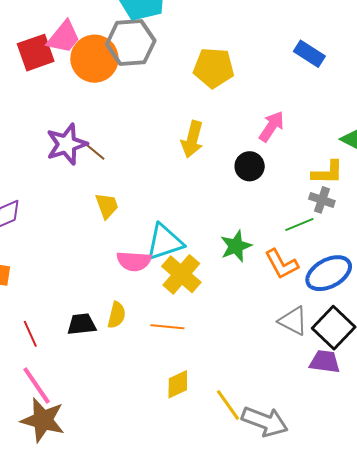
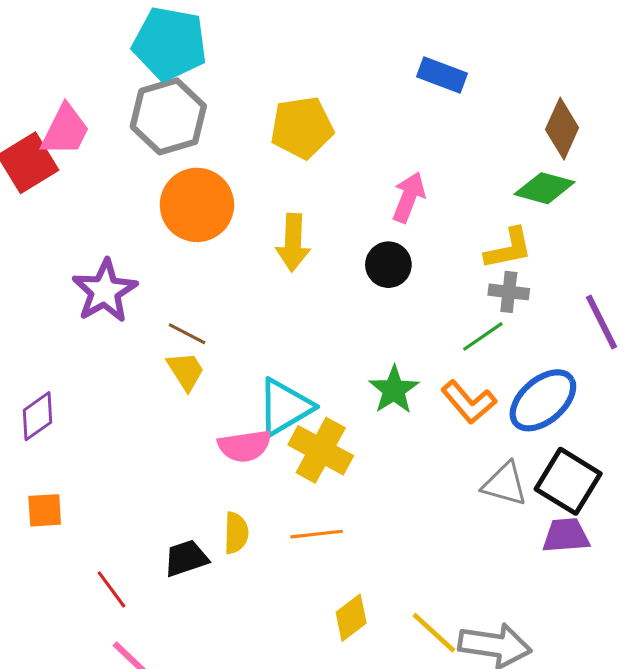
orange circle: (94, 59) -> (197, 205), moved
brown line: (94, 151) -> (187, 334), moved

